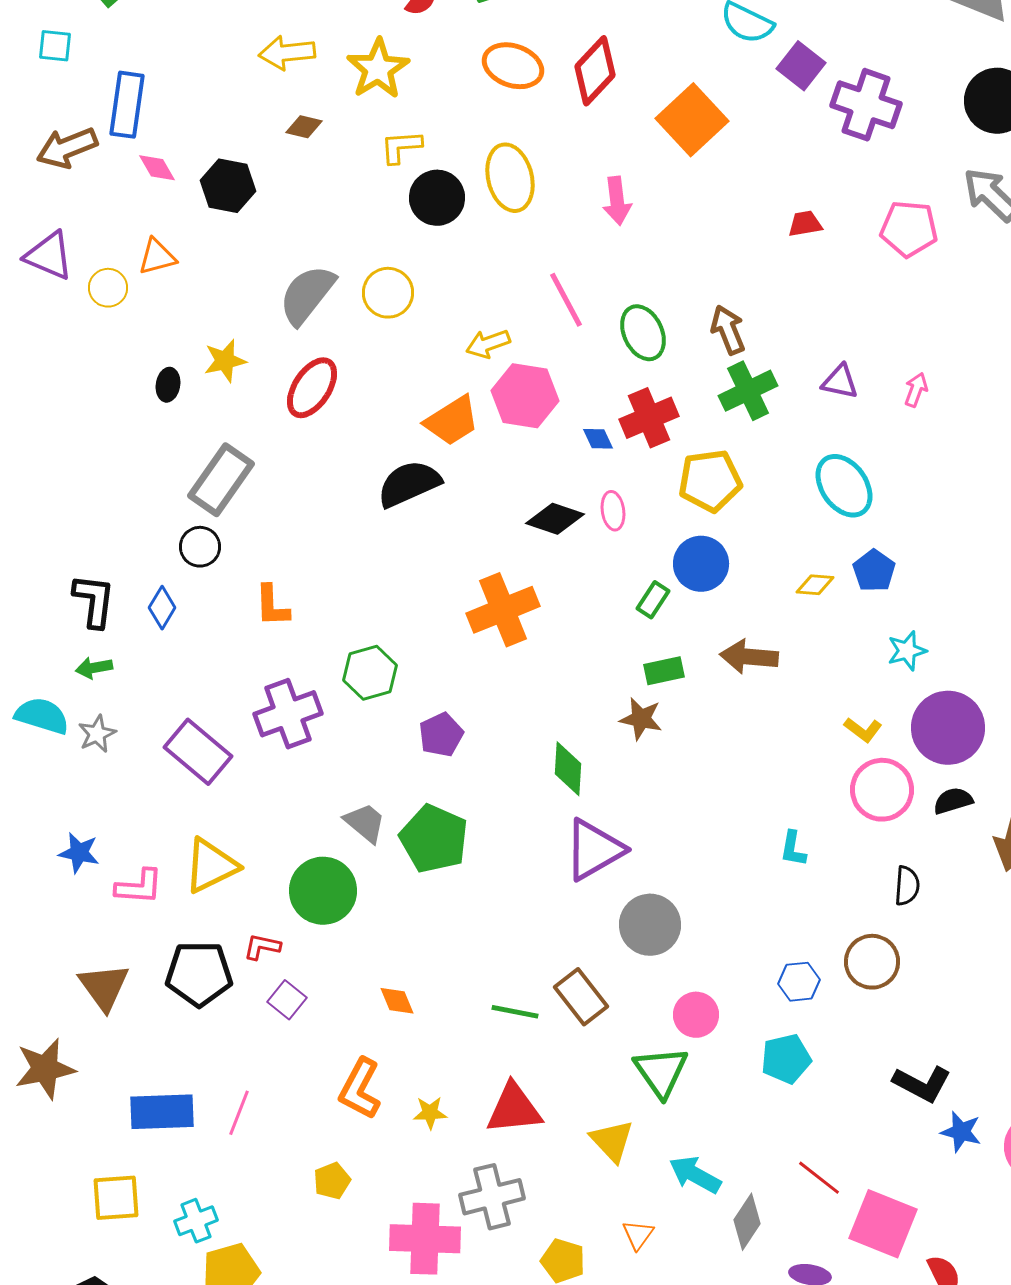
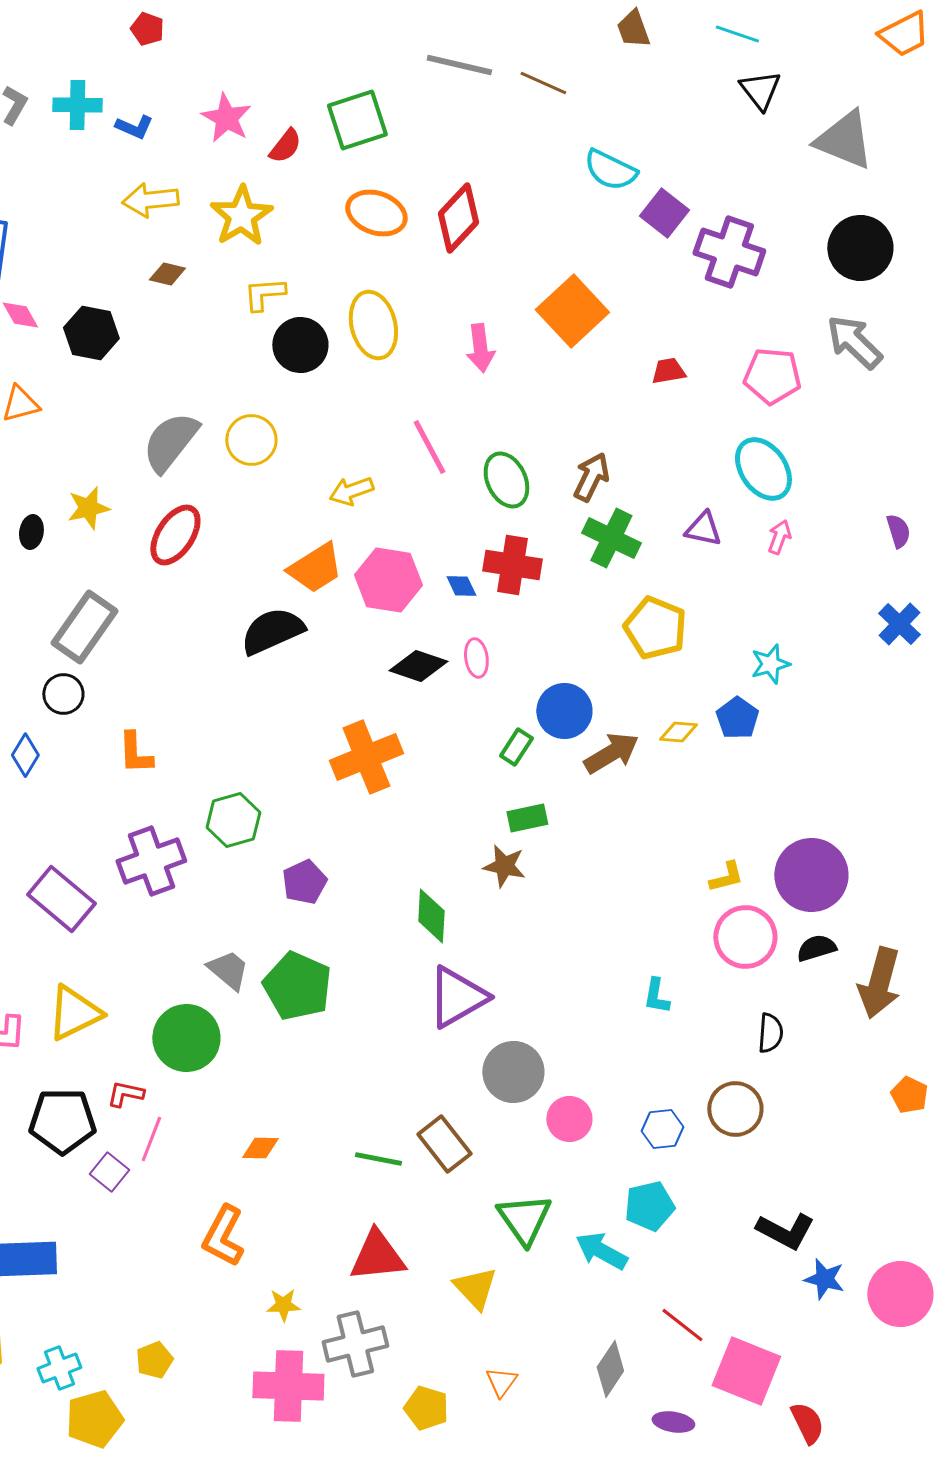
orange square: (692, 120) -> (572, 311), moved
brown arrow: (728, 330) -> (591, 477), turned 48
green cross: (748, 391) -> (611, 538), turned -38
pink hexagon: (525, 396) -> (388, 580), moved
red cross: (649, 418) -> (512, 565), turned 32
yellow pentagon: (710, 481) -> (655, 628), moved, turned 30
cyan ellipse: (844, 486) -> (763, 469), moved
cyan star: (907, 651) -> (770, 664), moved
brown arrow: (749, 657) -> (611, 753), moved, turned 144
yellow L-shape: (863, 730) -> (726, 877), turned -51
purple square: (287, 1000) -> (109, 1172), moved
orange diamond: (397, 1001) -> (260, 1148), turned -66
pink circle: (696, 1015) -> (569, 1119), moved
pink line: (239, 1113) -> (151, 1139), moved
yellow star: (430, 1113) -> (283, 1305), moved
cyan arrow: (695, 1175) -> (601, 1251), moved
yellow pentagon: (332, 1181) -> (154, 1360), moved

